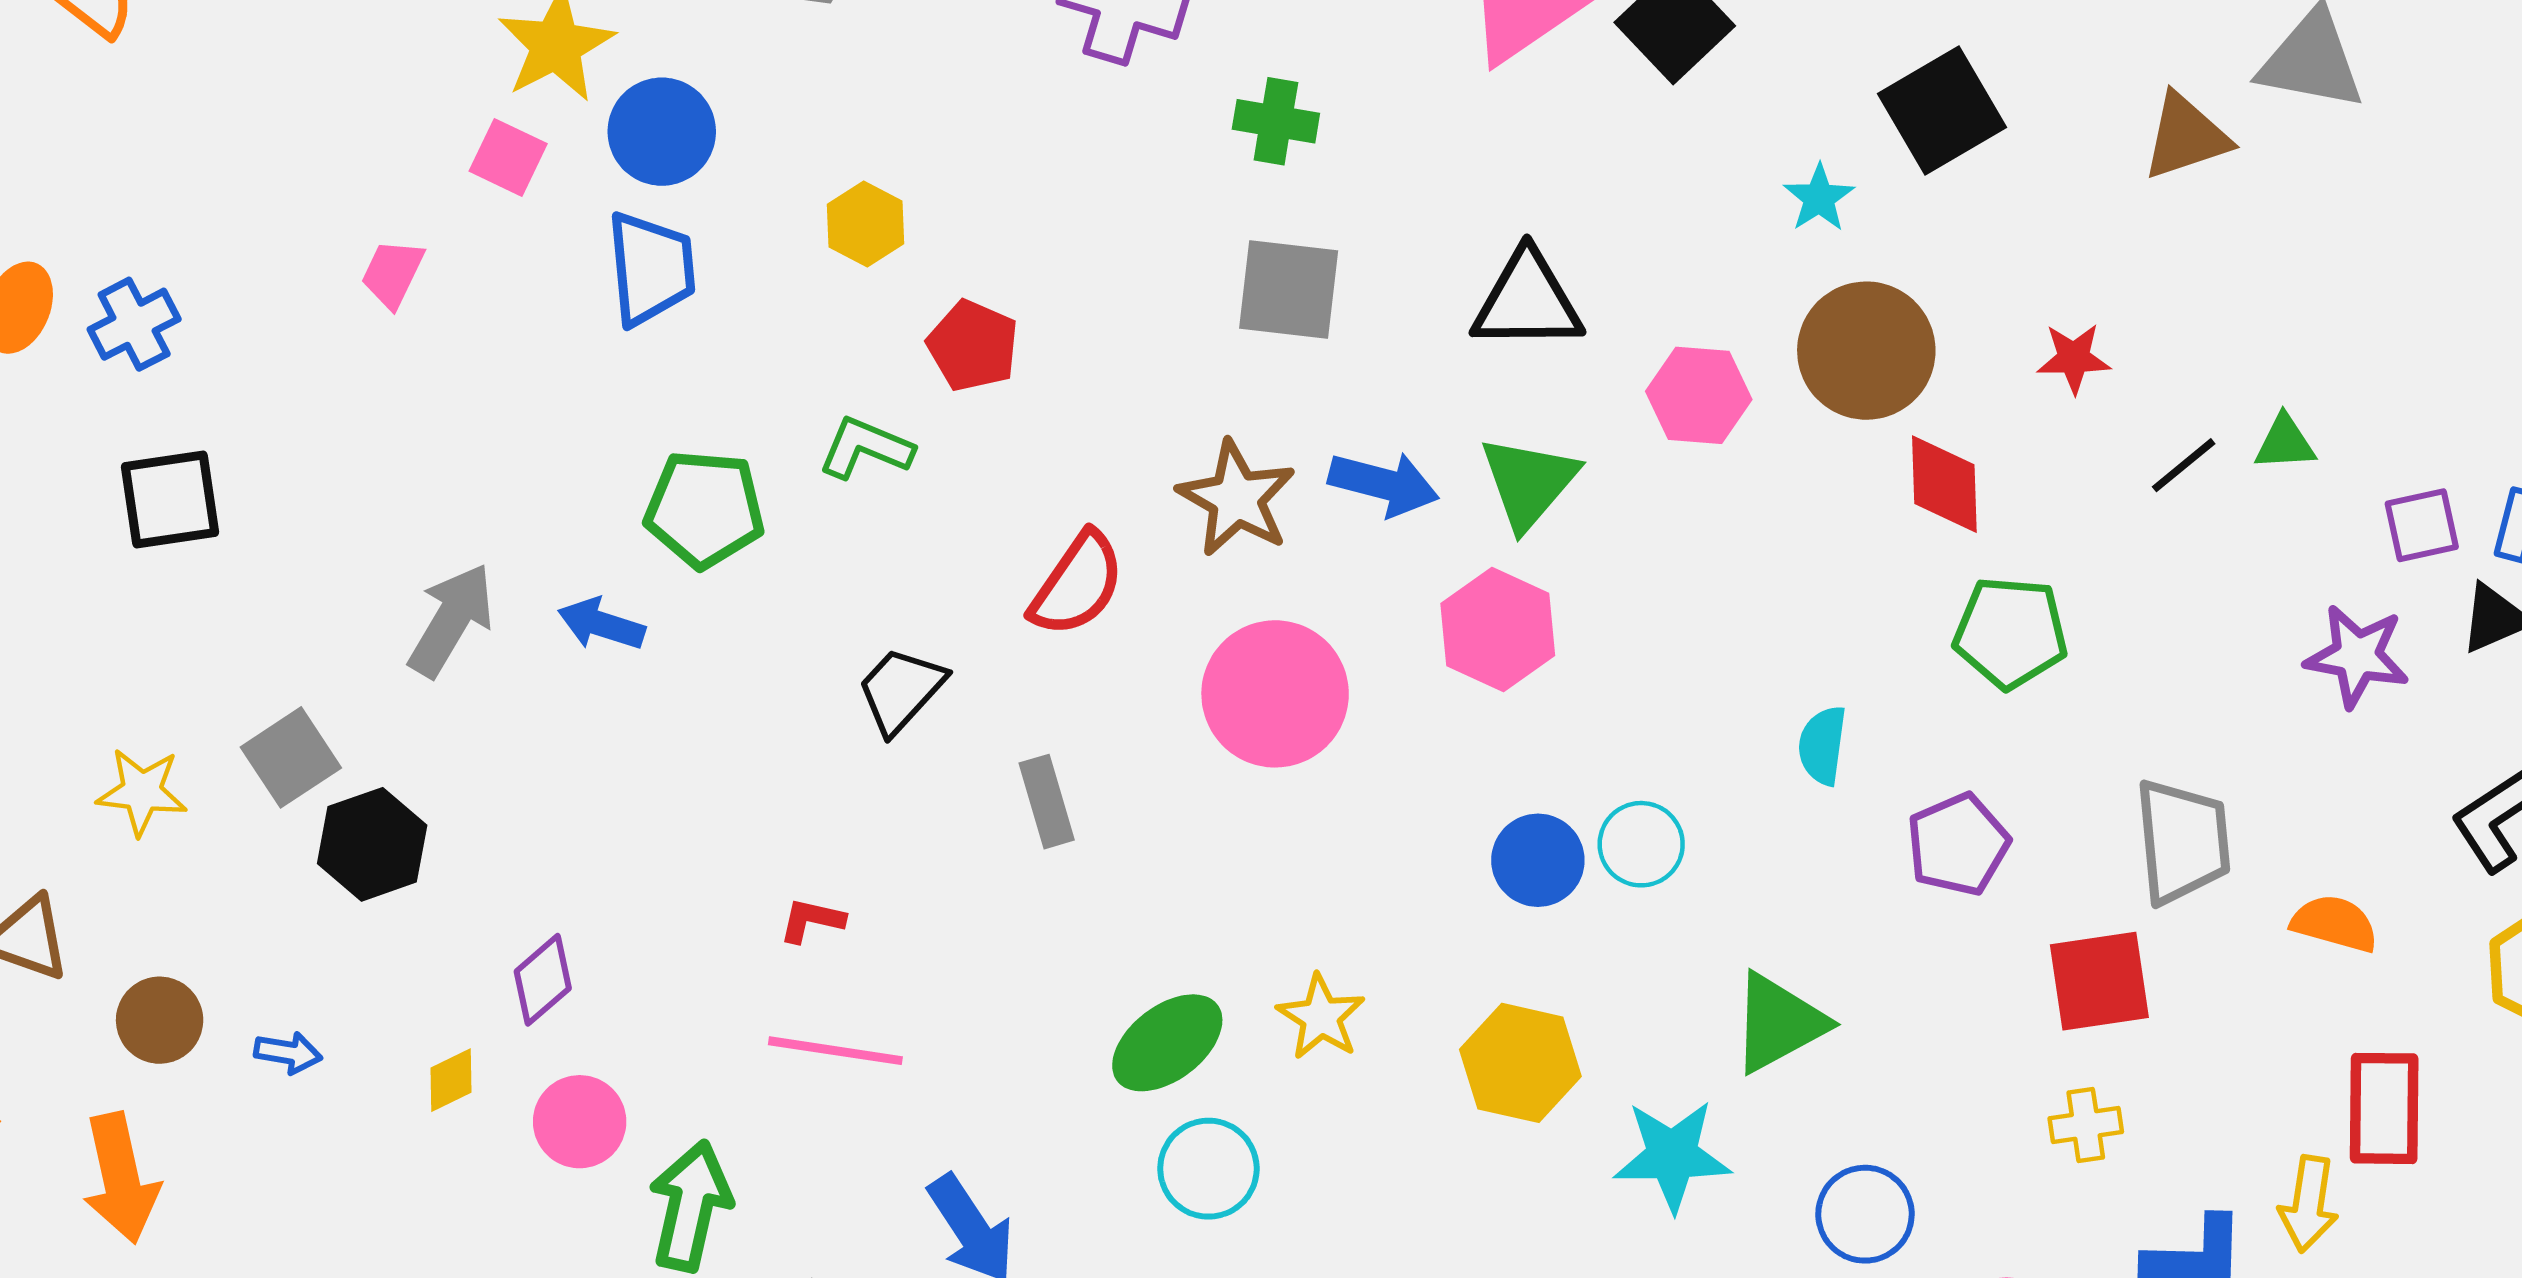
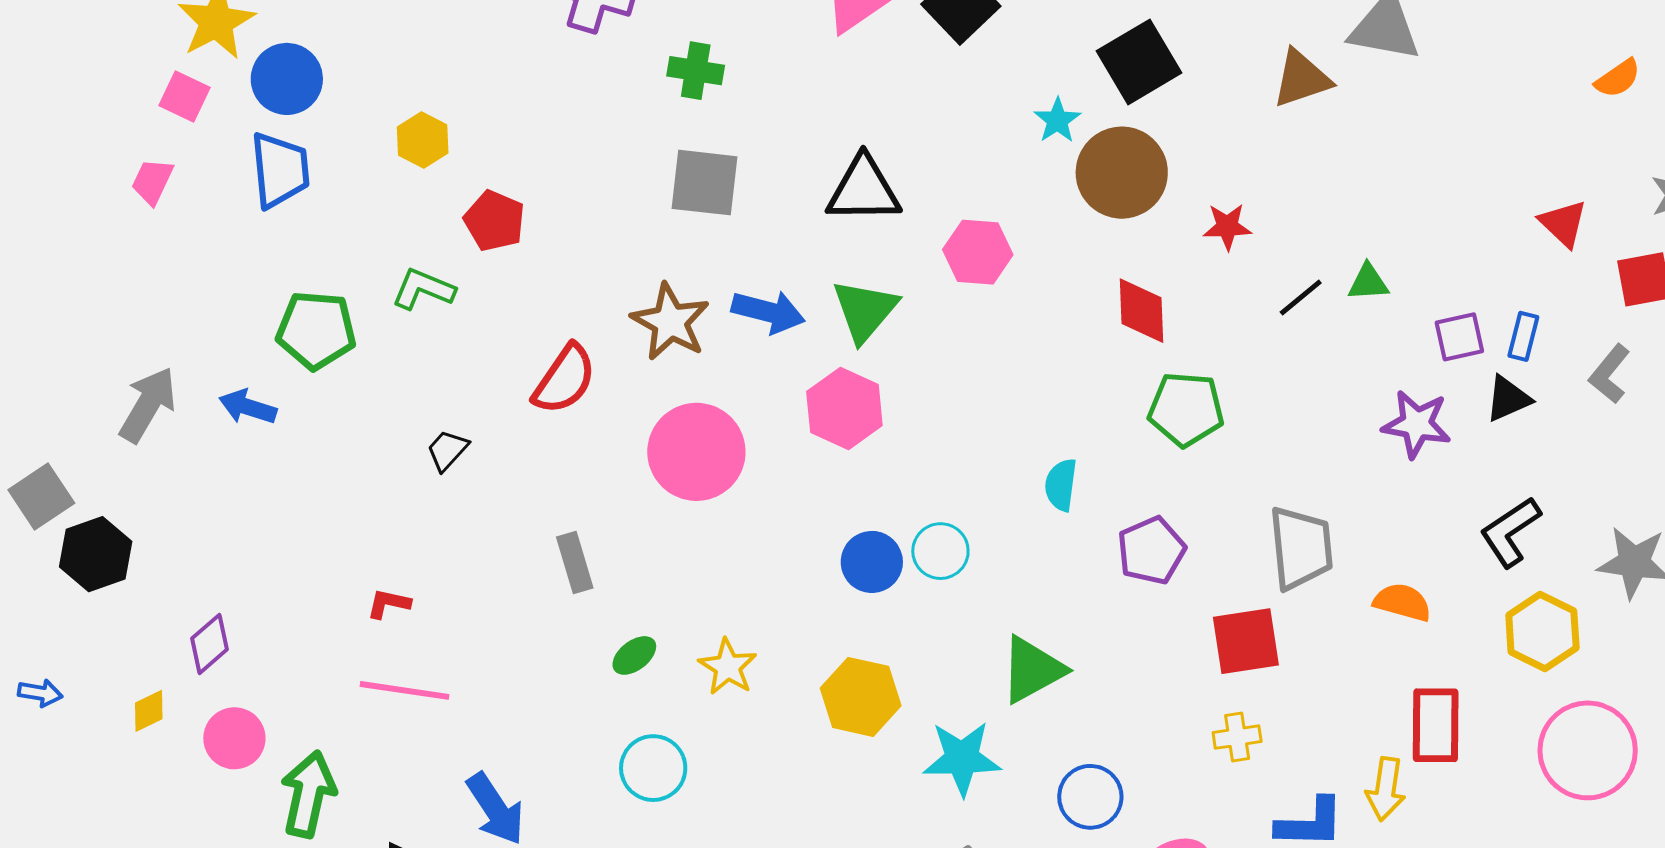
pink trapezoid: (392, 273) -> (152, 181), moved
brown circle: (1866, 351) -> (1122, 173), moved
black trapezoid: (901, 690) -> (447, 450), size x0.7
gray rectangle: (1047, 802) -> (575, 562), moved
green ellipse: (1167, 1043) -> (634, 655), moved, size x0.6

